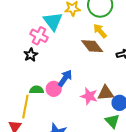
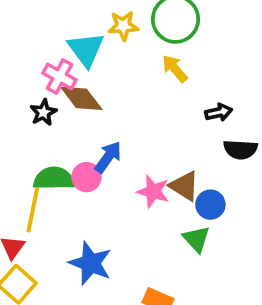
brown diamond: (92, 46) -> (81, 98), moved
green semicircle: (36, 90) -> (54, 179), size x1.5
brown triangle: (106, 93) -> (184, 186), turned 36

